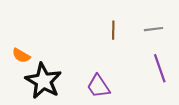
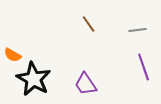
brown line: (113, 30) -> (89, 24), moved, turned -36

